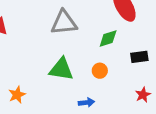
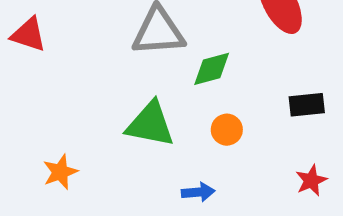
green diamond: (108, 38) -> (212, 69), moved

